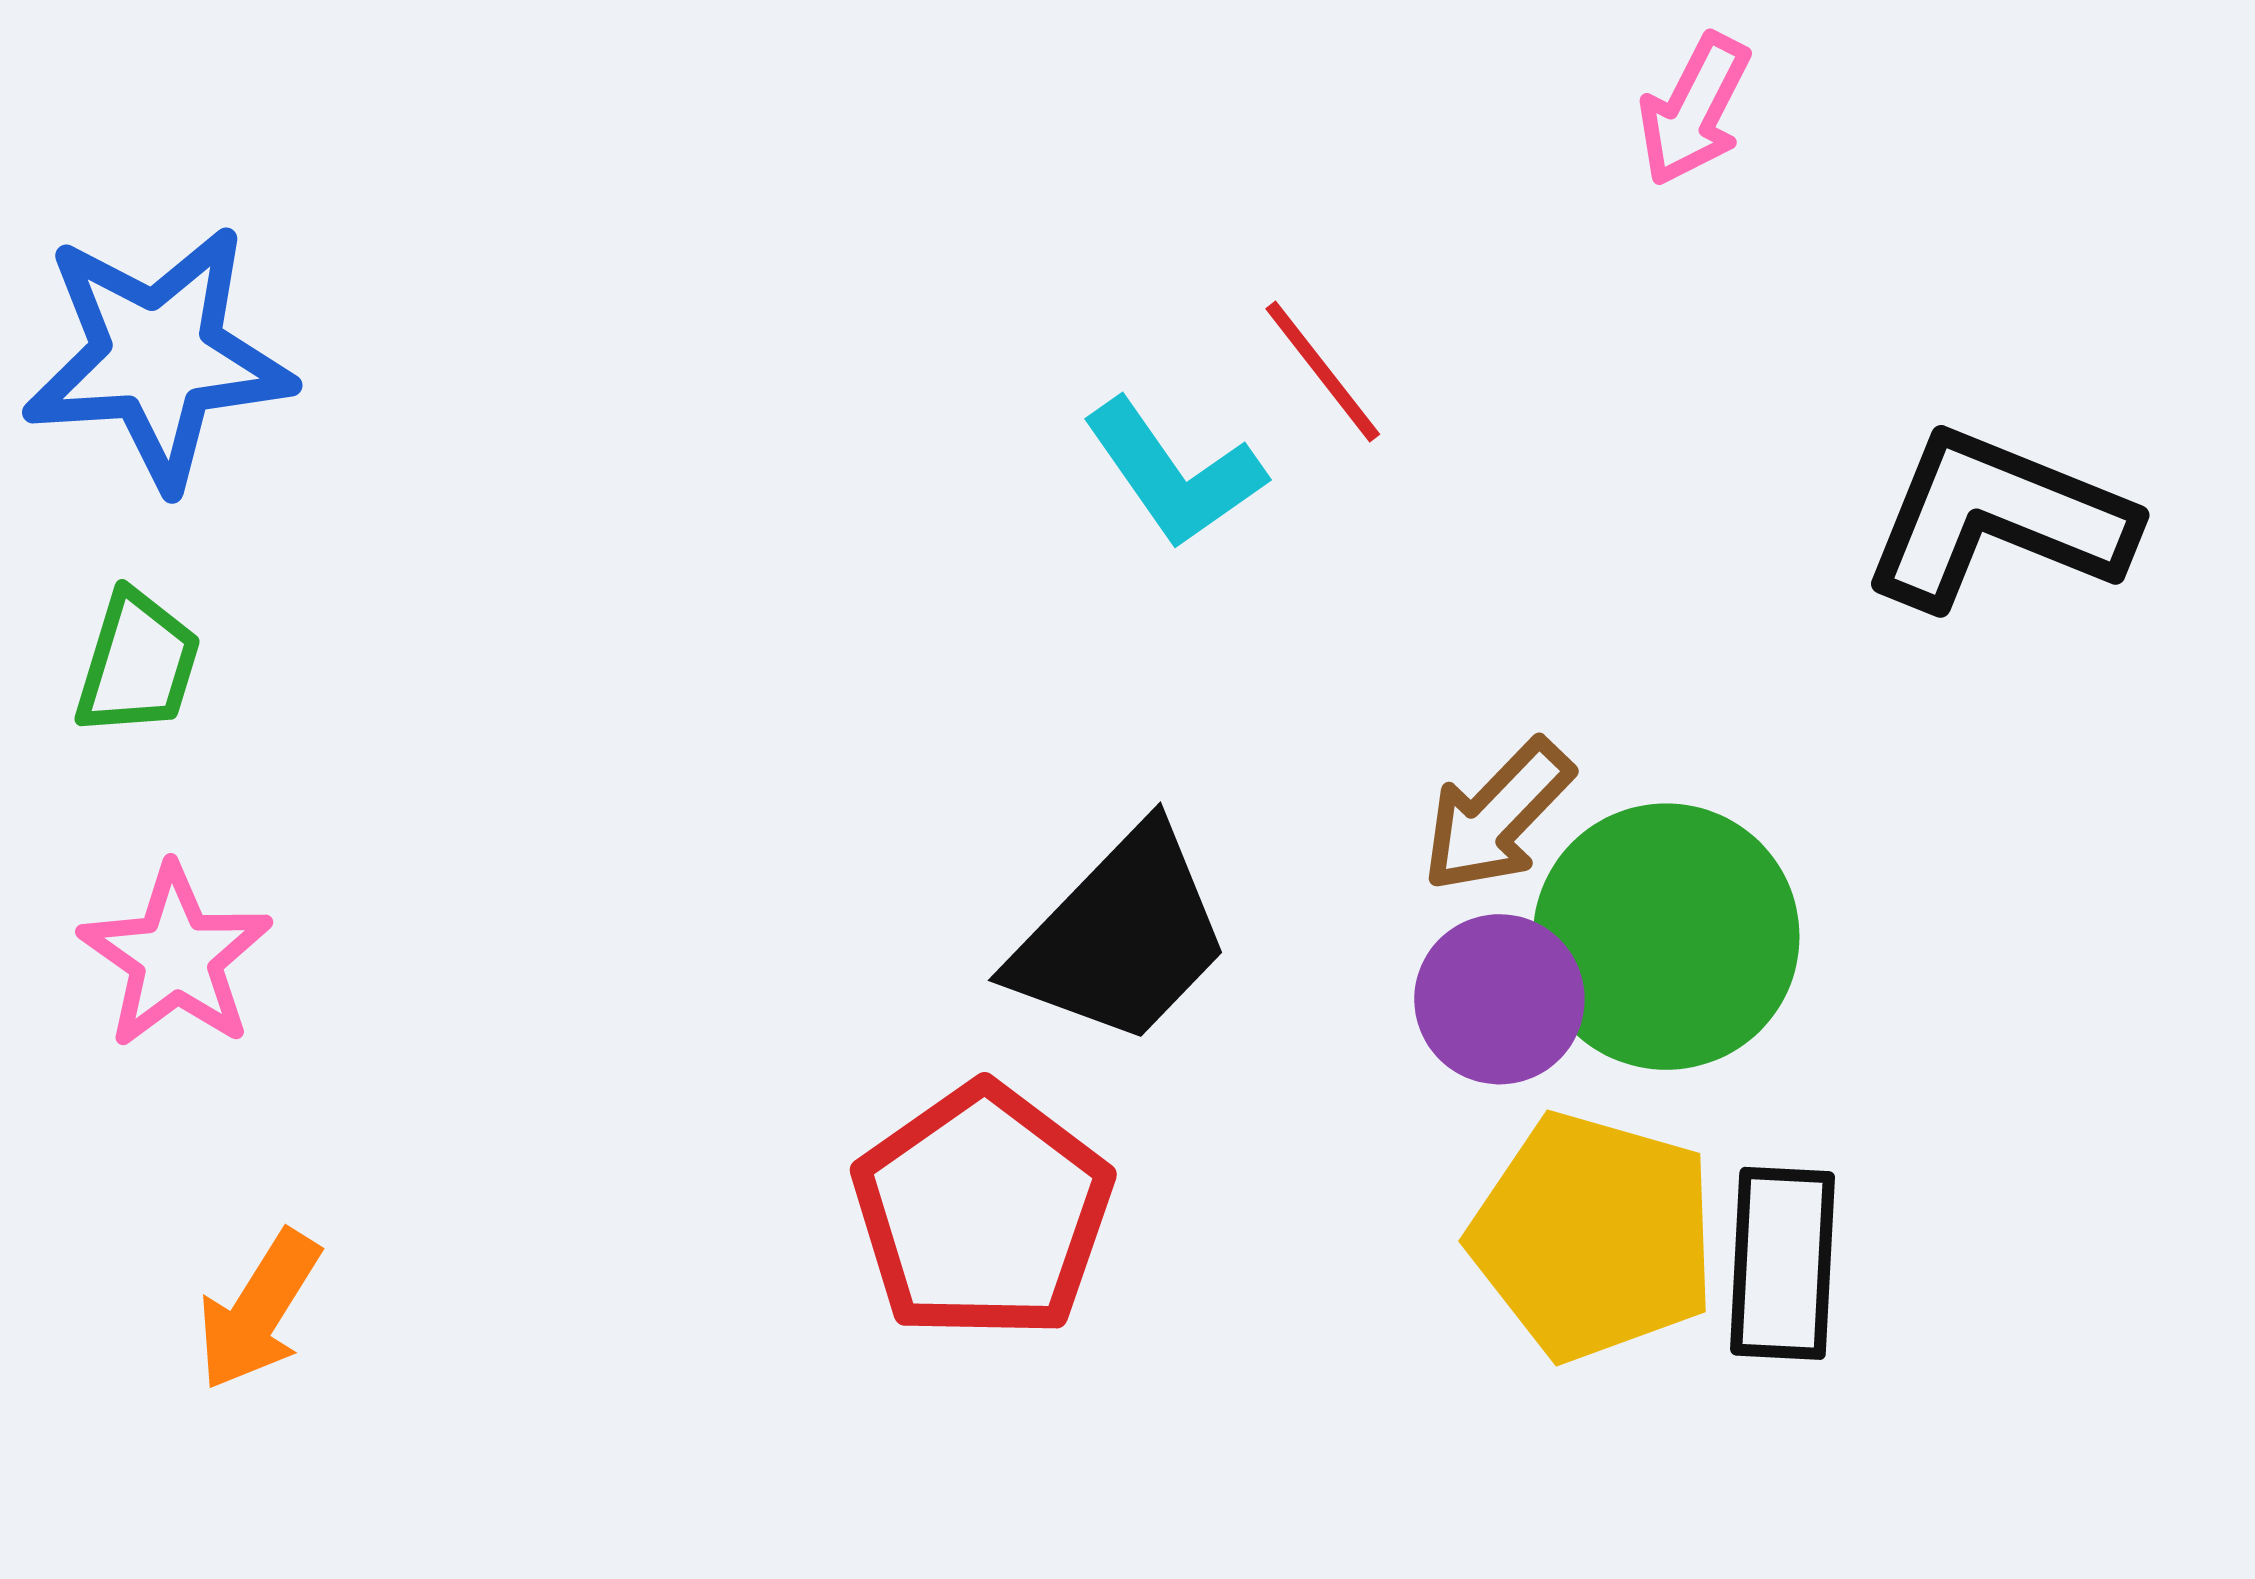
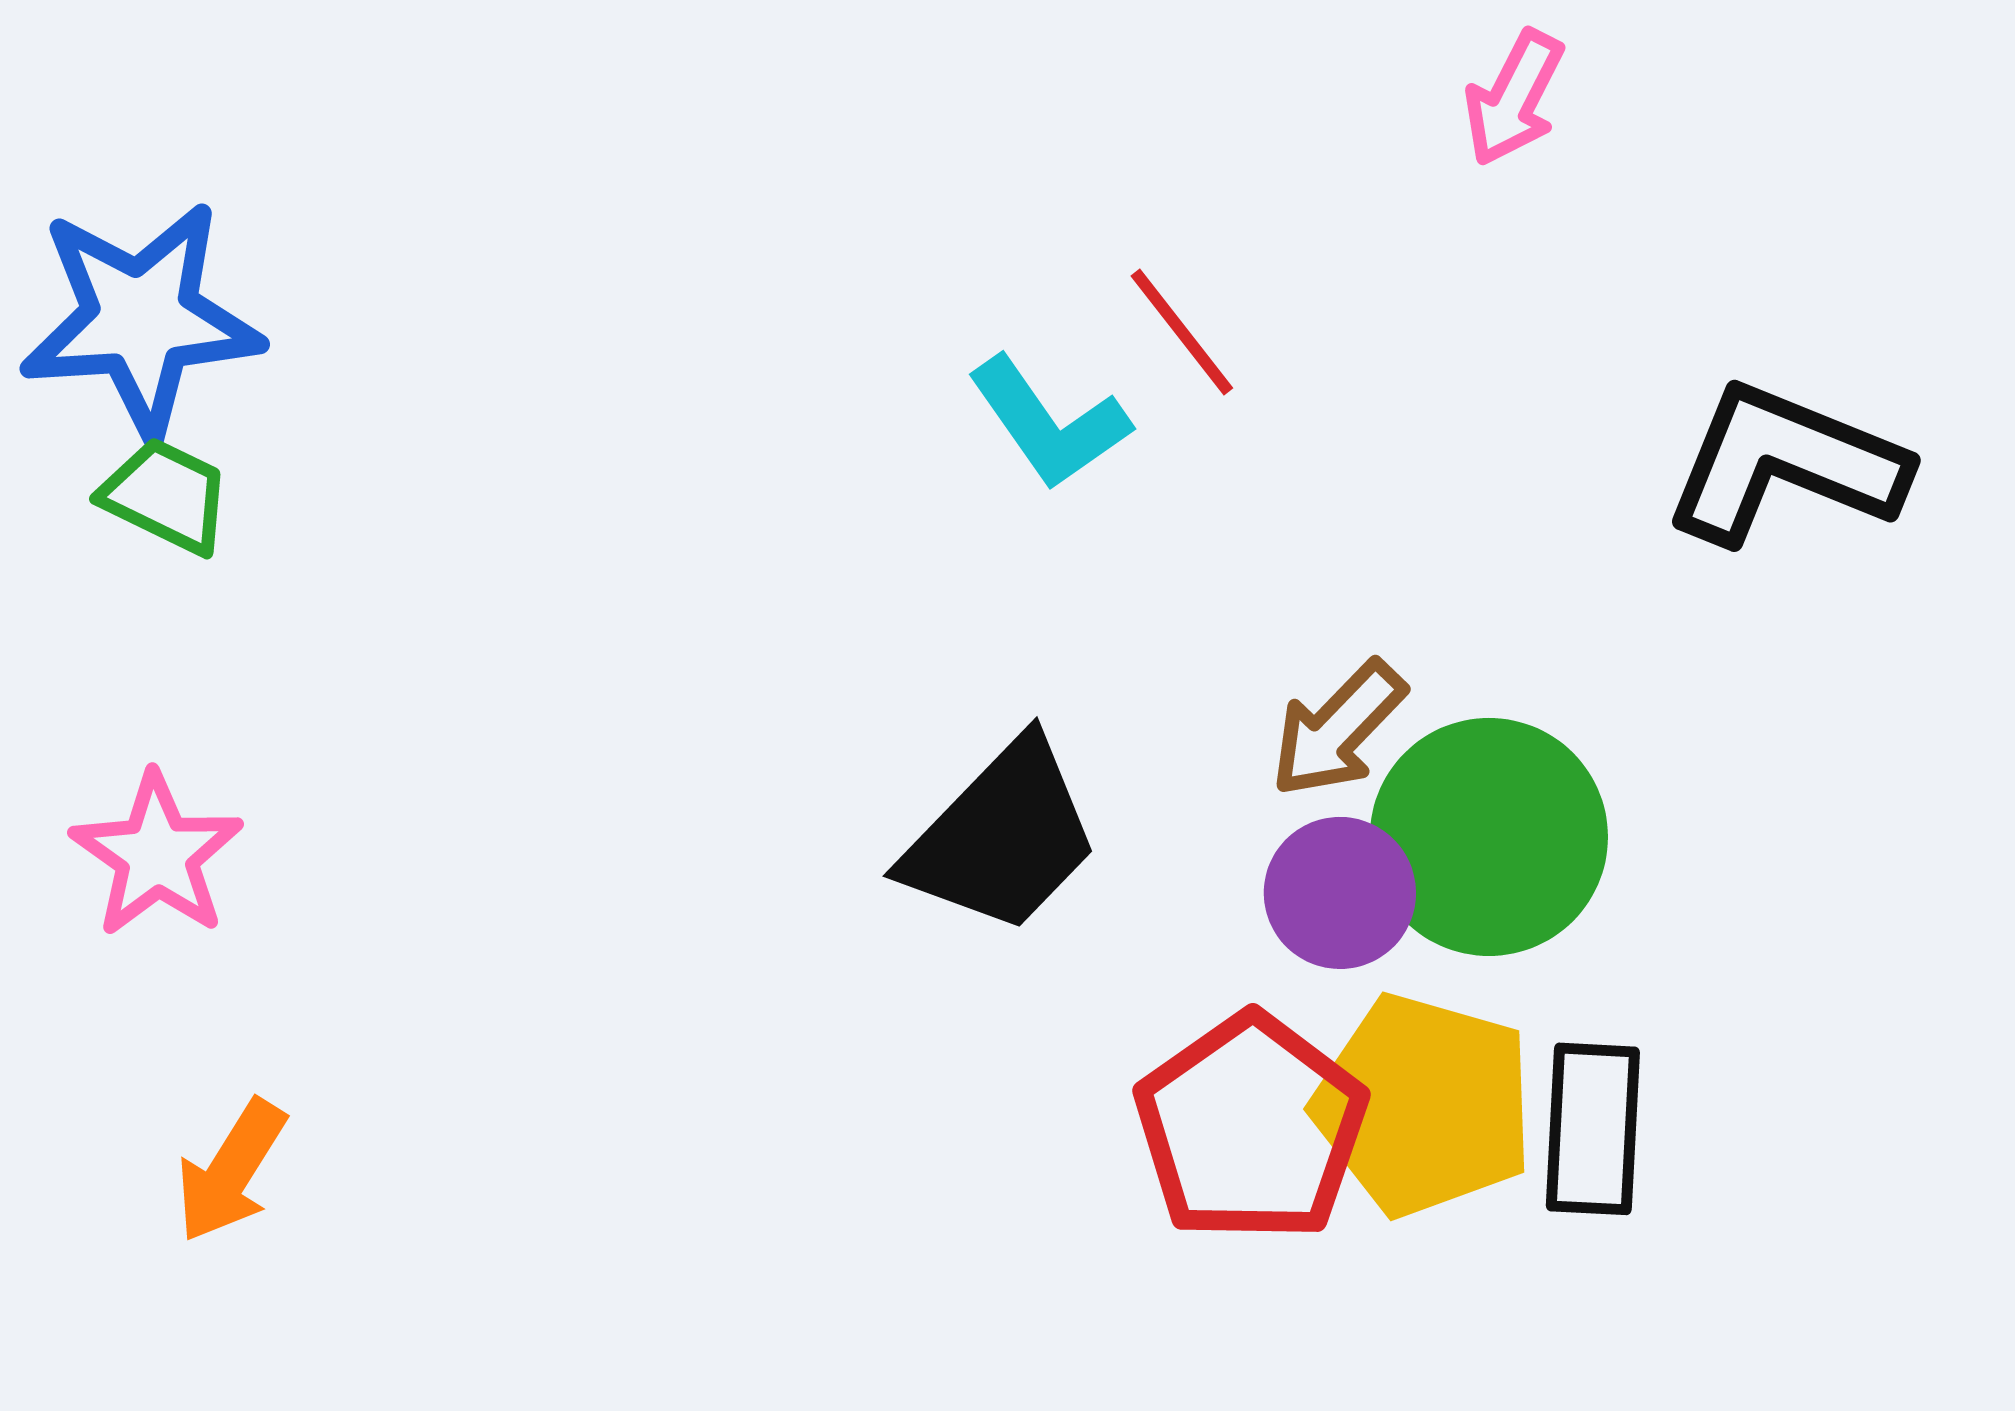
green trapezoid: (138, 664) -> (166, 496), moved, turned -81
red pentagon: (982, 1212) -> (1251, 1128), moved

